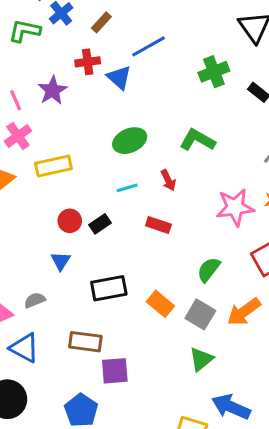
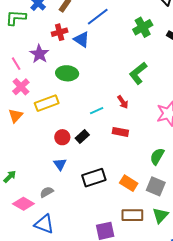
green L-shape: (197, 140) -> (138, 73), turned -60
green ellipse: (130, 141) -> (67, 73), moved, turned 35
brown rectangle: (85, 342) -> (132, 215), moved

